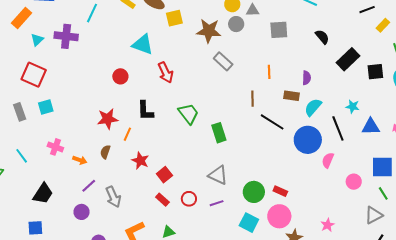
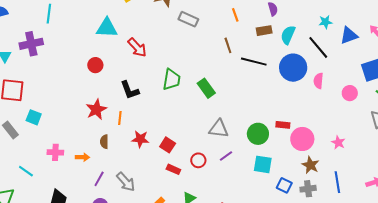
cyan square: (46, 107) -> (34, 117), turned -35
green trapezoid: (188, 114) -> (172, 80), turned 65
pink circle: (279, 216) -> (302, 139), moved

